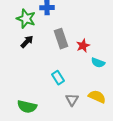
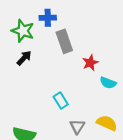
gray rectangle: (61, 39) -> (64, 41), moved

